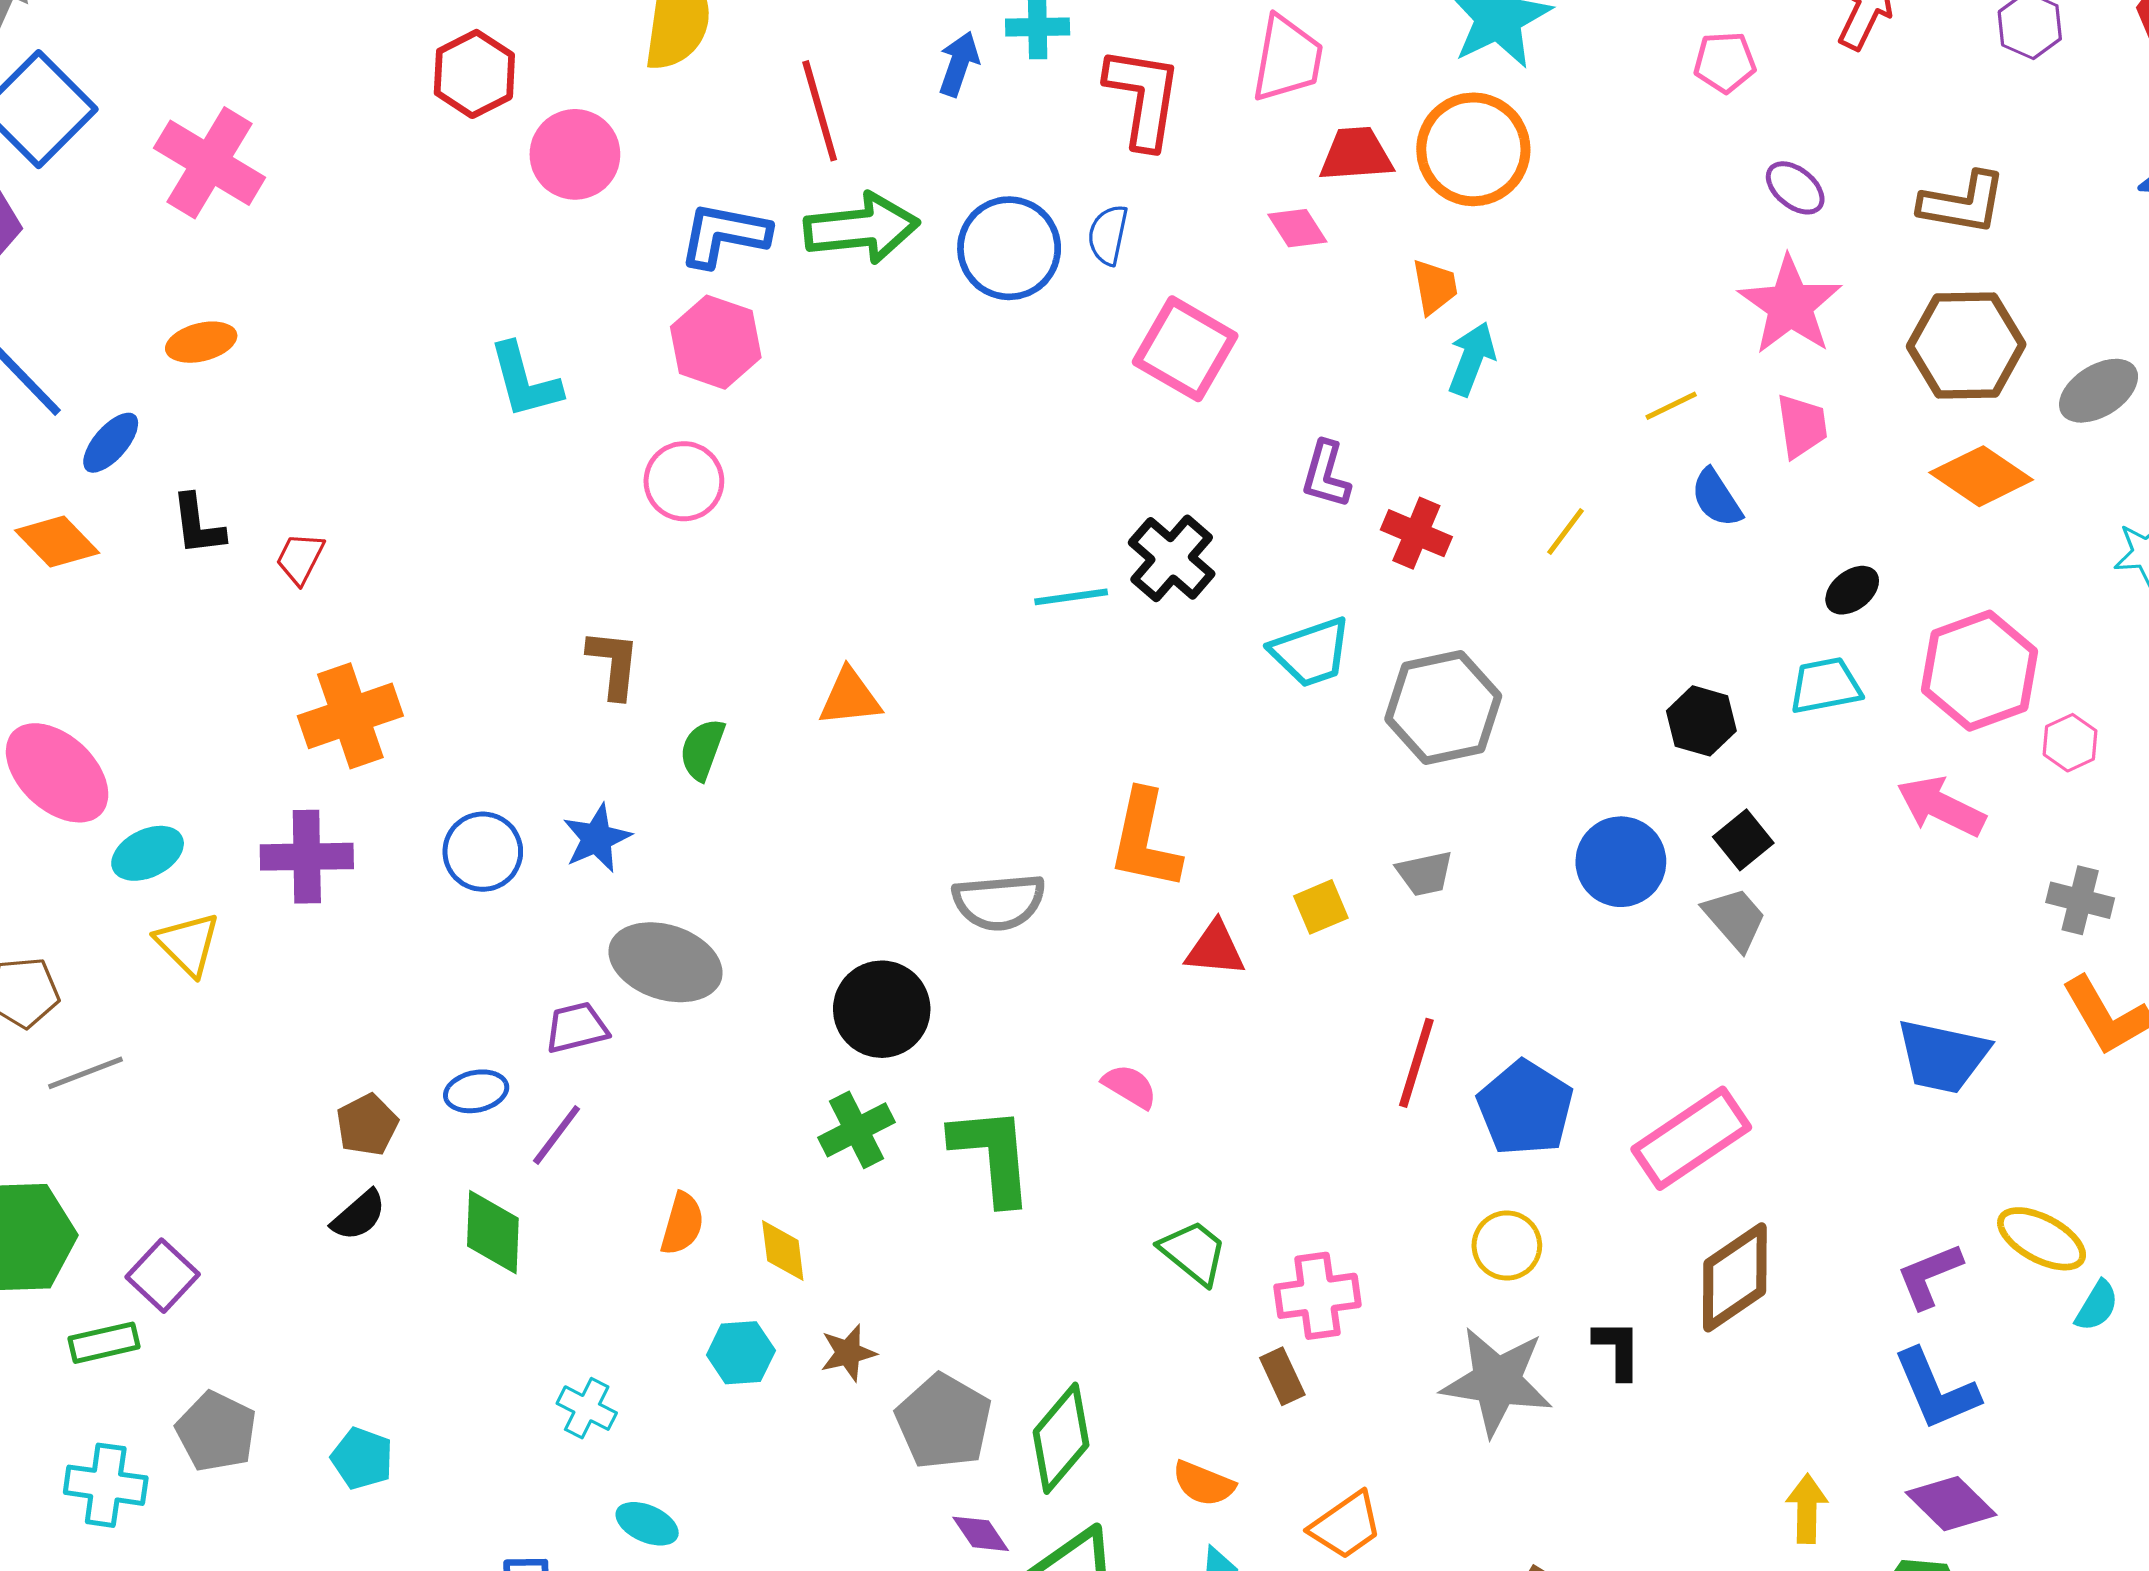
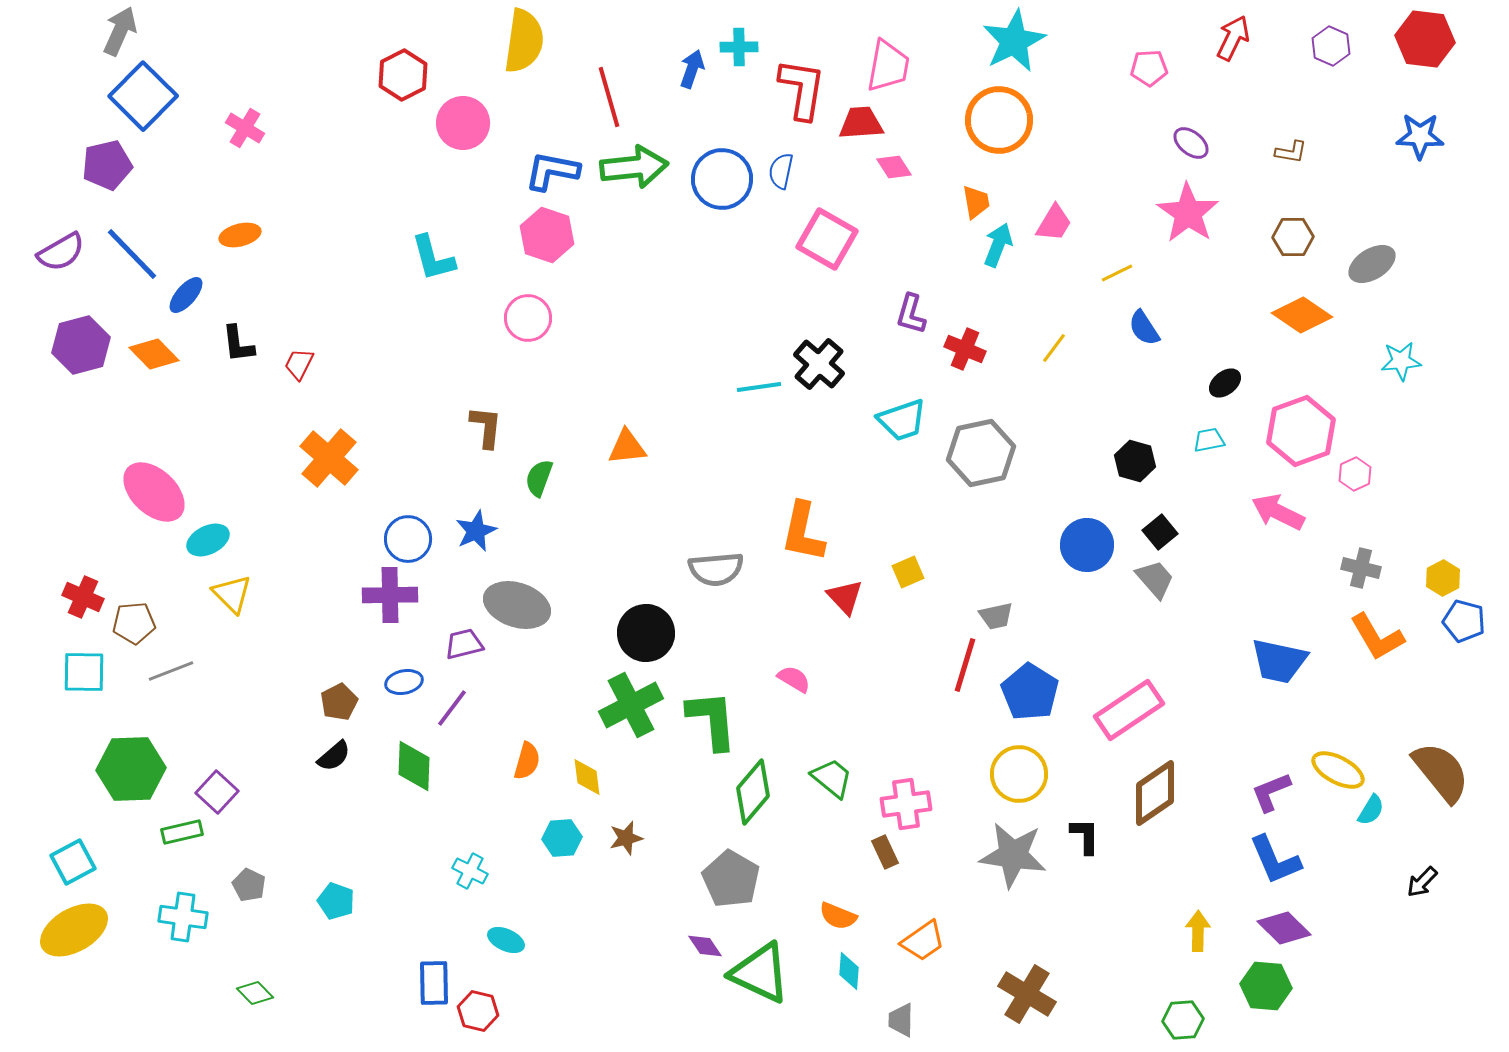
red trapezoid: (1356, 154) -> (861, 123), moved
pink cross: (210, 163) -> (245, 128), size x0.6
brown L-shape: (1963, 203) -> (1291, 152), size x0.6
brown hexagon: (1966, 345) -> (1293, 237), size x0.6
pink trapezoid: (1802, 426) -> (1054, 223), moved, turned 39
cyan trapezoid: (1825, 686) -> (1209, 440), size x0.7
orange cross: (350, 716) -> (329, 458), turned -30
purple cross: (307, 857) -> (390, 595), moved
gray trapezoid: (1425, 873) -> (996, 616), moved
red triangle: (1215, 949) -> (845, 597), turned 42
green cross: (857, 1130) -> (631, 705), size x1.4
yellow circle: (1507, 1246) -> (1019, 774), size x1.4
gray pentagon: (944, 1422) -> (731, 879), moved
gray pentagon: (216, 1432) -> (249, 885), size x0.7
green diamond: (1061, 1438) -> (753, 792), moved

